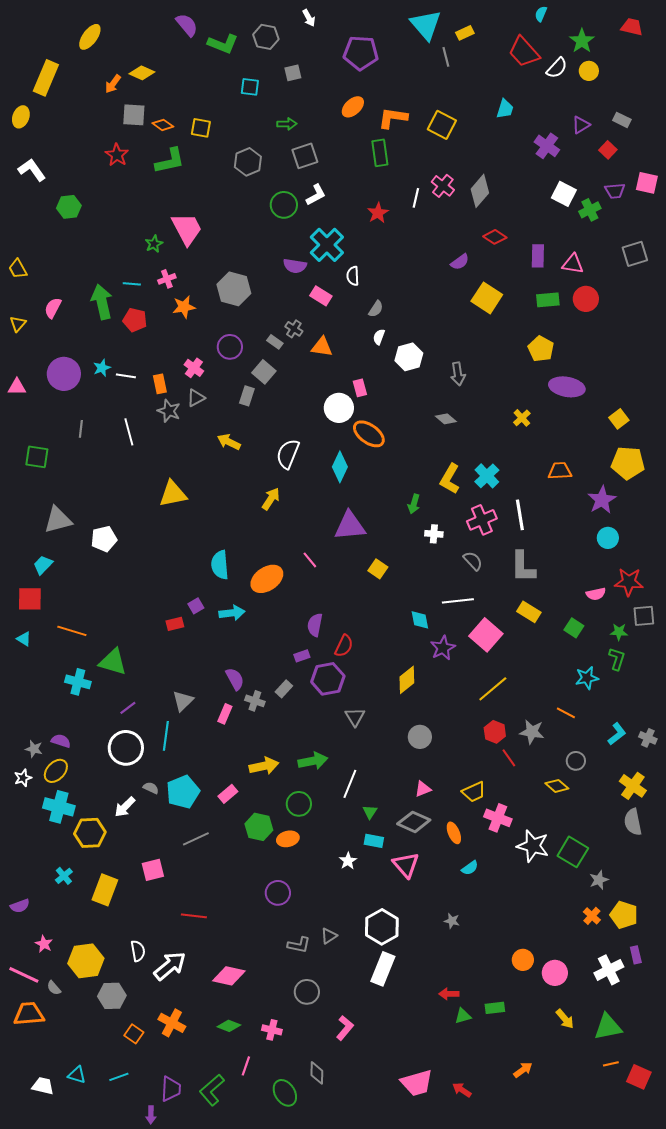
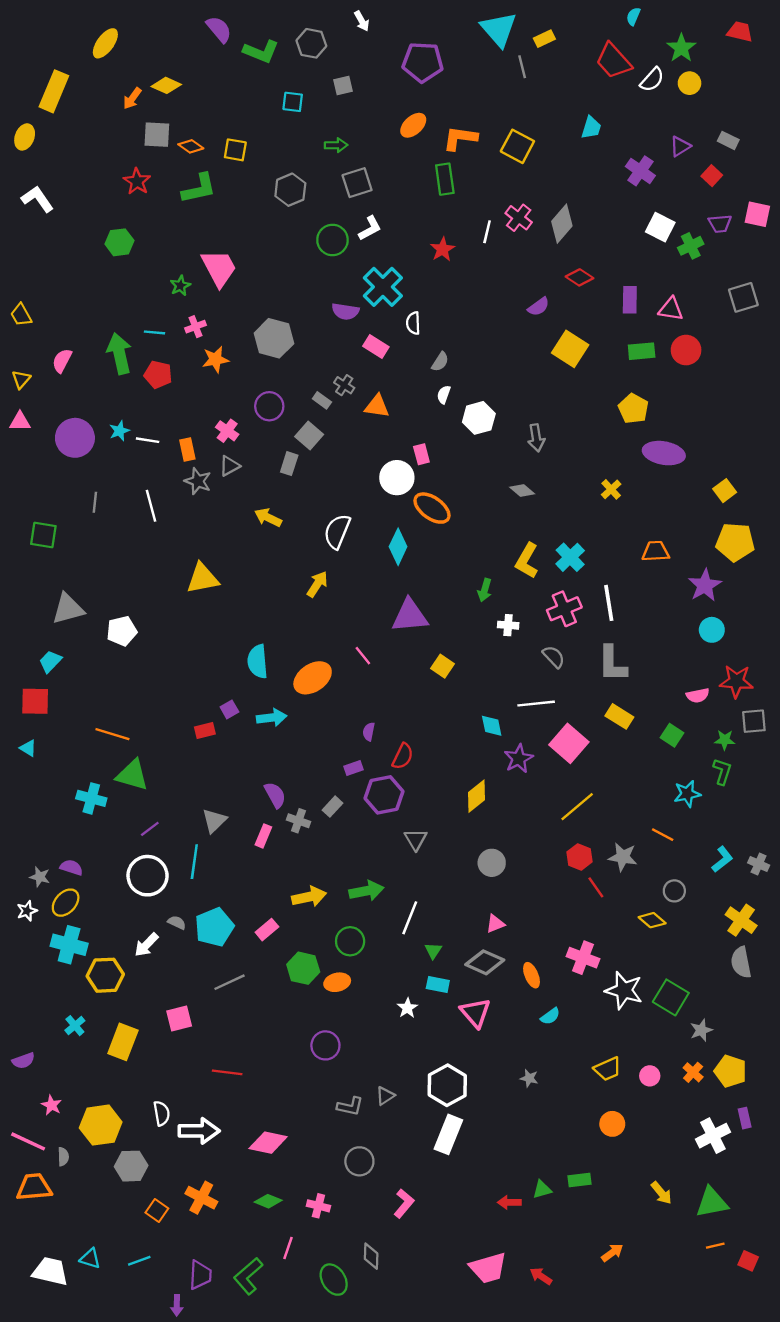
green hexagon: (69, 207) -> (119, 242), moved
pink triangle: (17, 387) -> (20, 421), moved
purple semicircle: (315, 625) -> (369, 732), size x0.7
orange line: (72, 631) -> (112, 734), moved
yellow trapezoid: (474, 792) -> (608, 1069), moved
white arrow: (170, 966) -> (199, 1131), turned 40
pink circle: (555, 973) -> (650, 1076), moved, size x0.7
gray semicircle: (54, 988) -> (63, 1157), turned -140
red arrow: (449, 994) -> (509, 1202), moved
red square: (639, 1077) -> (748, 1261), size x0.7
white trapezoid: (43, 1086) -> (50, 1271), size x1.4

